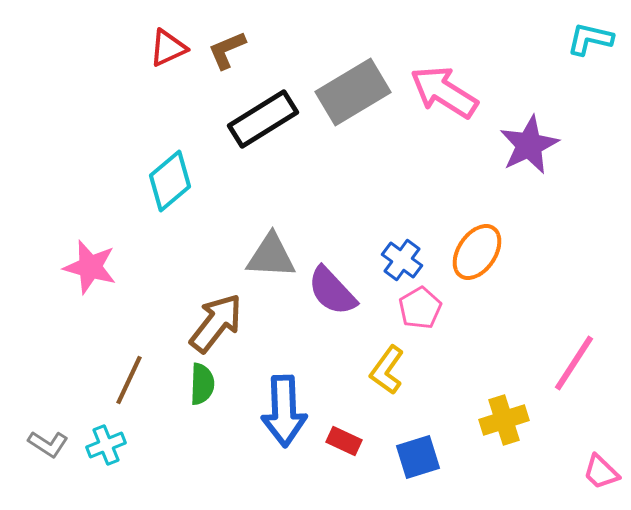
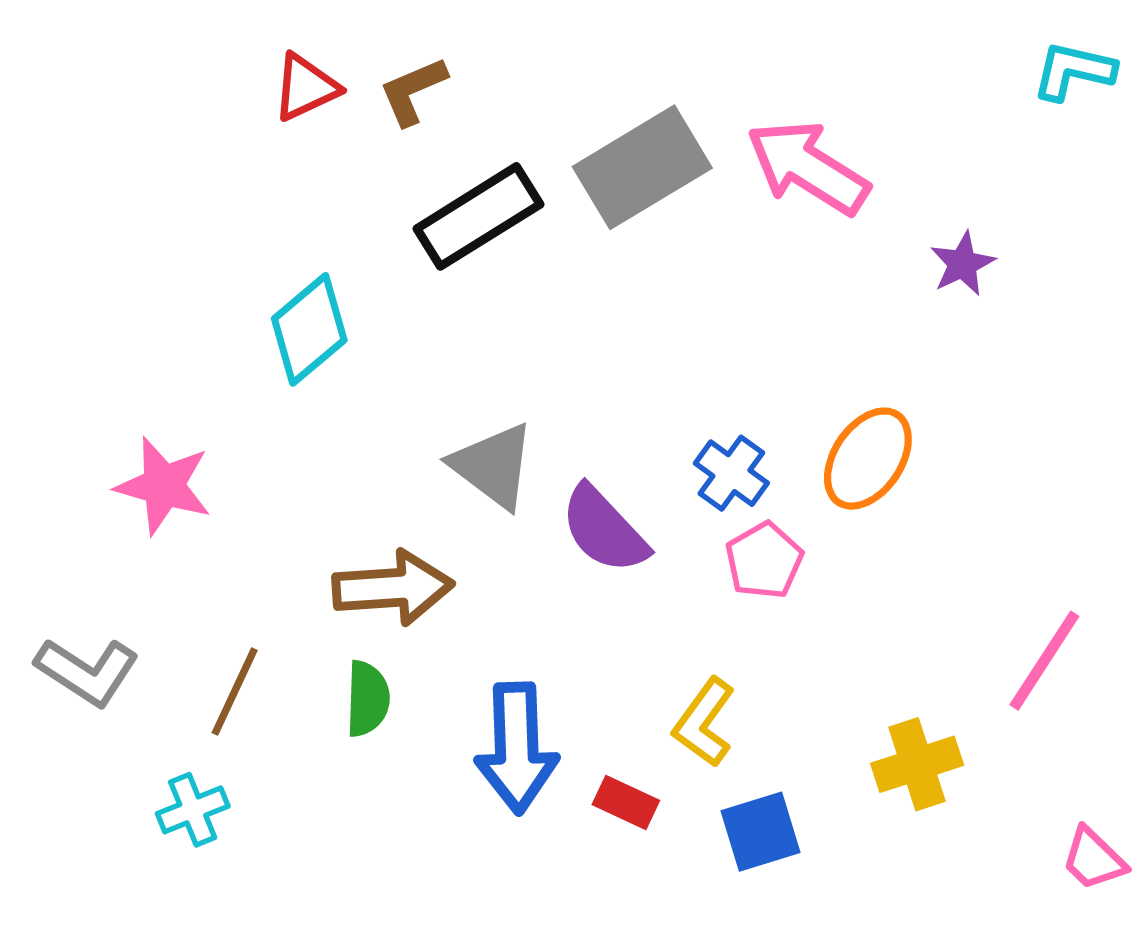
purple star: (529, 145) -> (963, 264), size x0.6
gray triangle: (271, 256) -> (493, 466), turned 34
brown arrow: (216, 323) -> (393, 588), turned 48
yellow L-shape: (387, 370) -> (704, 722), moved
gray L-shape: (48, 444) -> (87, 671), moved, size x1.4

